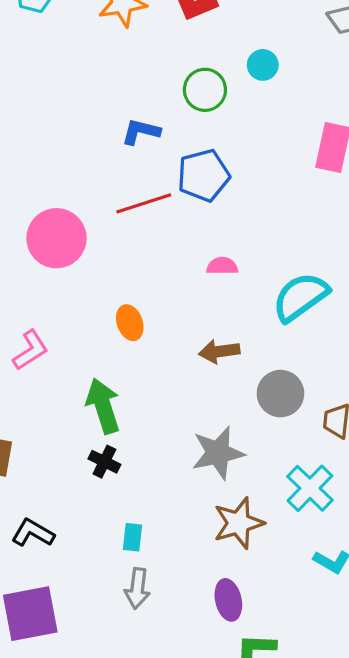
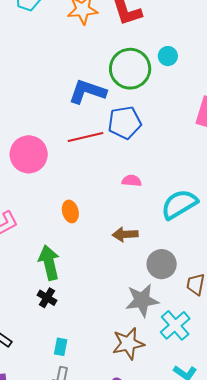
green circle: (205, 90) -> (130, 69), size x1.5
blue L-shape: (141, 132) -> (87, 92), size x1.5
gray star: (218, 453) -> (142, 300), moved

